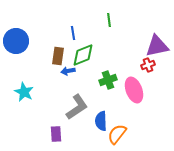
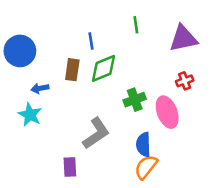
purple triangle: (157, 46) -> (183, 38), moved
blue arrow: (68, 71) -> (40, 88), moved
blue semicircle: (101, 121) -> (143, 145), moved

